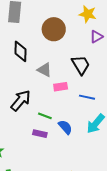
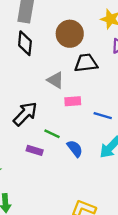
black diamond: (20, 51) -> (25, 43), moved
black trapezoid: (81, 65) -> (86, 63), moved, turned -70
purple rectangle: (40, 134) -> (35, 150), moved

